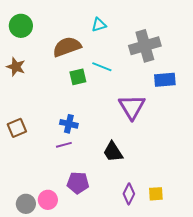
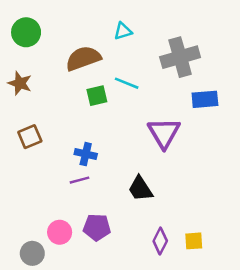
brown square: (17, 128) -> (30, 137), moved
pink circle: (48, 200) -> (60, 232), moved

